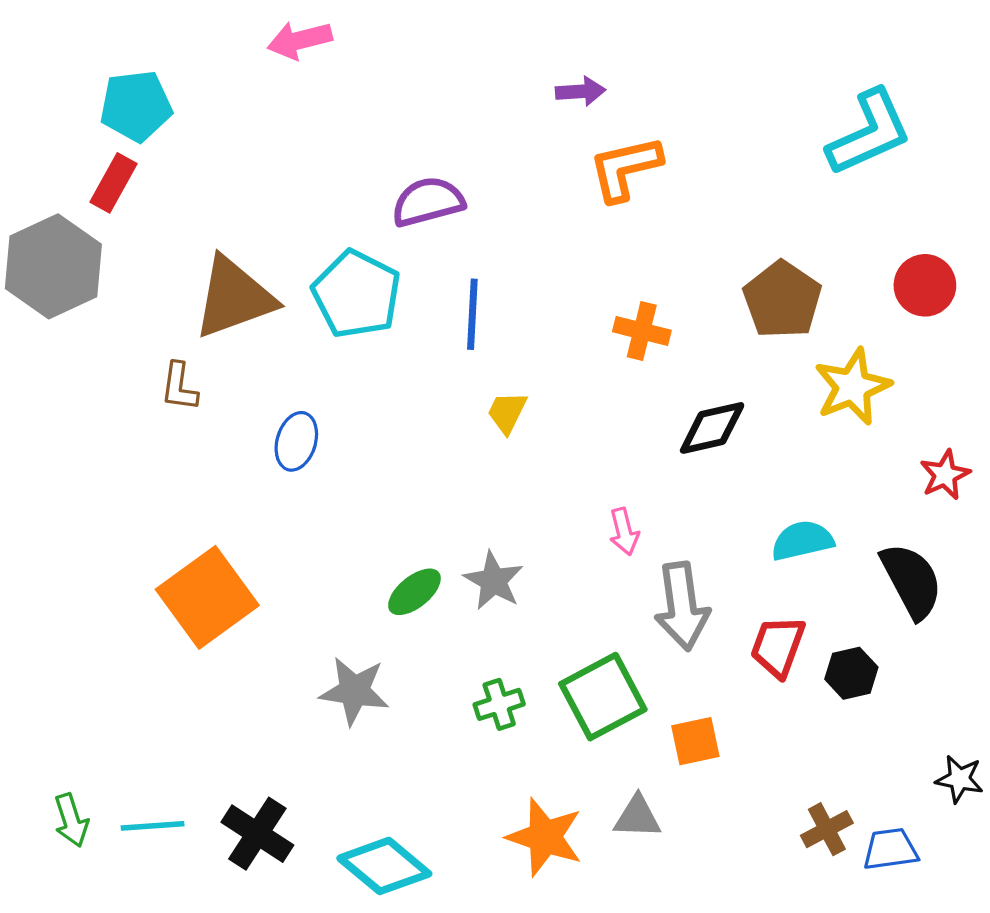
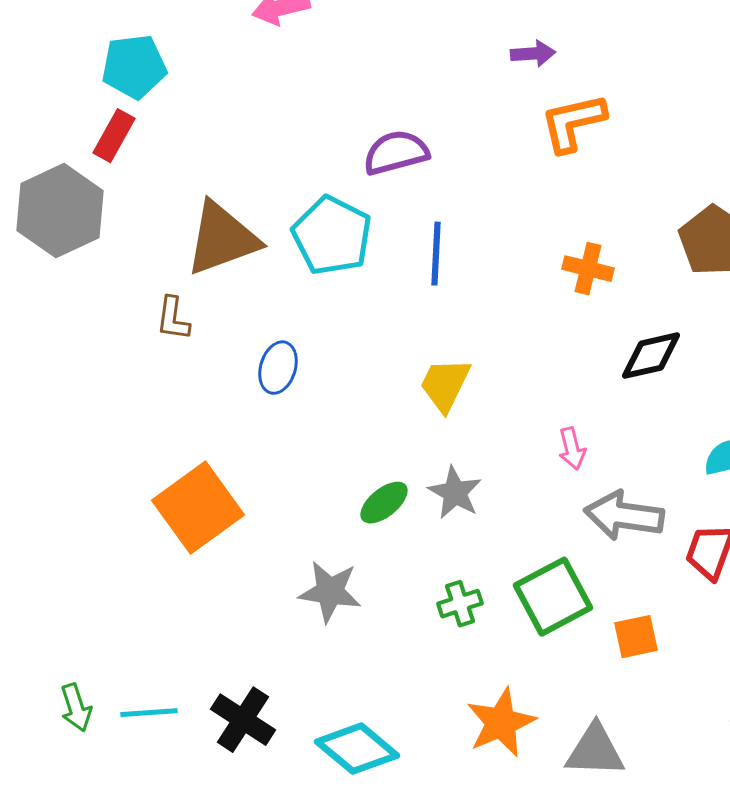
yellow trapezoid: (507, 412) -> (445, 385), moved, size x1.4
gray arrow: (682, 606) -> (624, 516), turned 106
gray triangle: (637, 817) -> (595, 751), moved, size x1.4
orange star: (545, 837) -> (501, 723), turned 30

